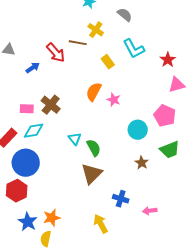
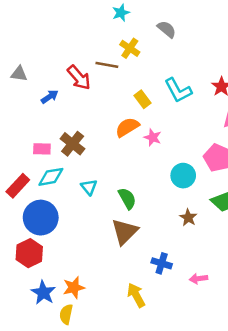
cyan L-shape: (134, 49) -> (178, 90), moved
yellow rectangle: (108, 62) -> (142, 99), moved
orange semicircle: (94, 92) -> (127, 127), turned 30
cyan triangle: (75, 139) -> (89, 187), moved

